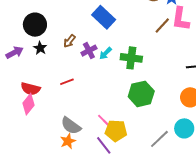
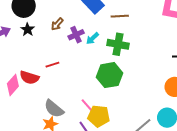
brown line: (162, 25) -> (120, 16), moved, turned 42
red semicircle: (31, 89) -> (29, 78), moved
green hexagon: (141, 94) -> (109, 75), moved

